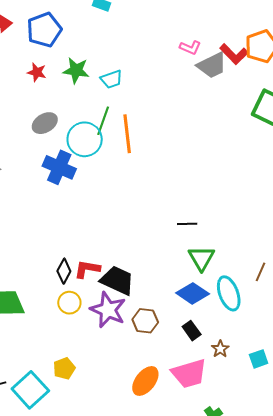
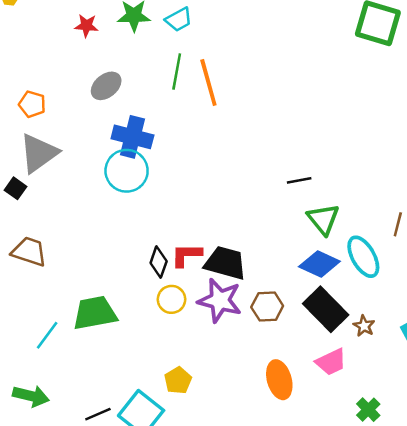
cyan circle: (85, 139) -> (127, 171), moved
black rectangle: (192, 331) -> (326, 309), size x1.8
pink trapezoid: (189, 373) -> (331, 362), size x0.7
orange ellipse: (145, 381) -> (279, 380), turned -44

